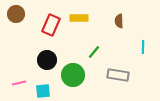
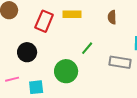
black circle: (47, 60) -> (27, 52), moved
gray rectangle: (118, 75) -> (120, 62), moved

